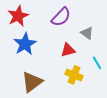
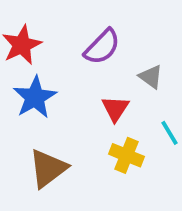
red triangle: (68, 50) -> (115, 109), turned -42

